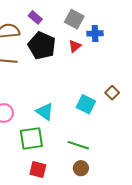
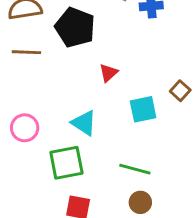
red triangle: (75, 46) -> (108, 73), moved
cyan square: (86, 104) -> (143, 109), turned -36

